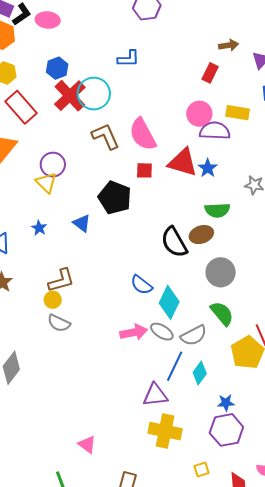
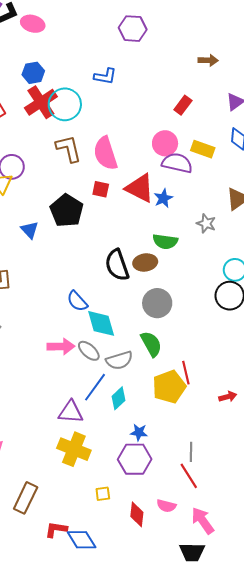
brown arrow: (229, 45) -> (208, 60), moved
cyan diamond: (169, 302) -> (101, 323), turned -52

